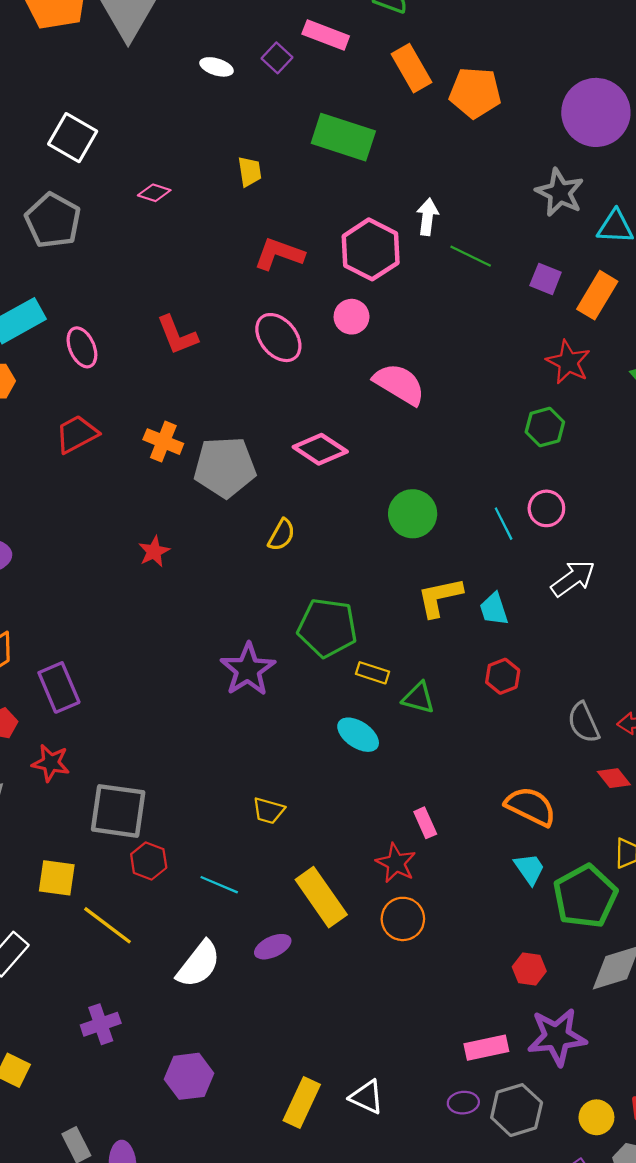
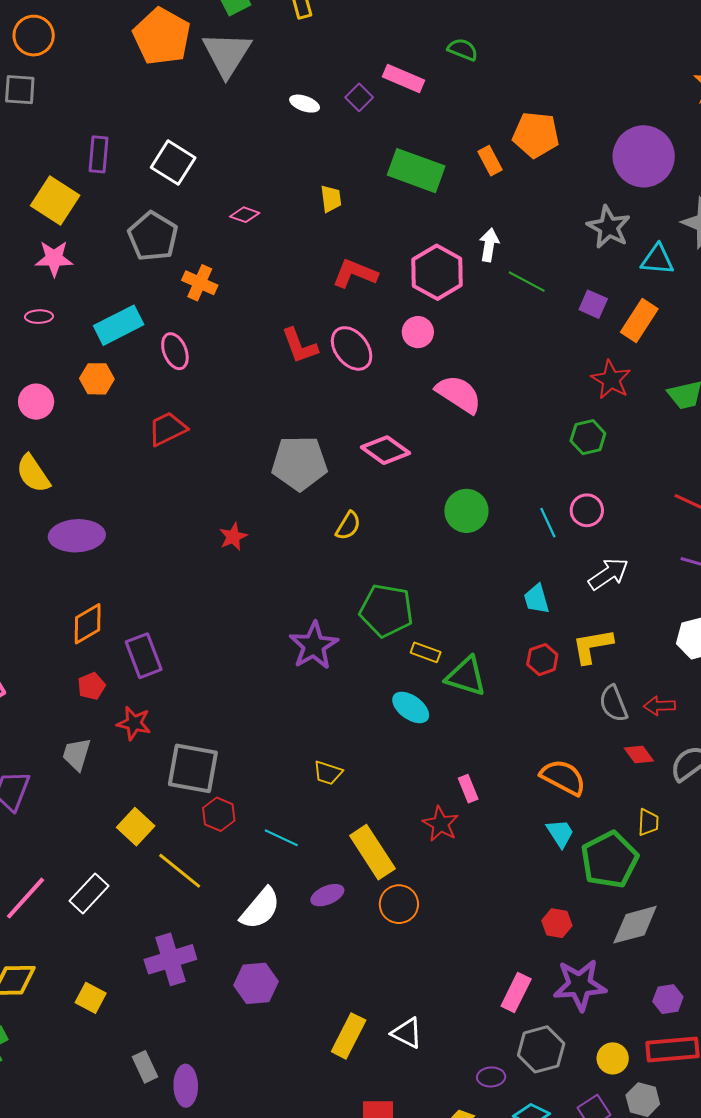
orange rectangle: (411, 68) -> (490, 161), moved, size x0.7
red L-shape: (177, 335) -> (300, 346), moved
orange cross: (163, 442) -> (200, 283), moved
yellow L-shape: (440, 597) -> (592, 646), moved
green triangle: (418, 698) -> (466, 676), size x1.4
yellow square: (57, 878) -> (136, 827), turned 33
orange circle: (403, 919) -> (399, 904), moved
purple cross: (101, 1024) -> (170, 959), size x1.4
pink rectangle: (486, 1048) -> (516, 993), turned -54
purple hexagon: (189, 1076) -> (256, 983), moved
purple ellipse: (463, 1103) -> (491, 1077), moved

